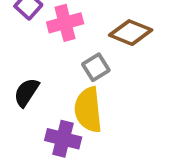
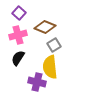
pink cross: (65, 23) -> (18, 35), moved
brown diamond: (131, 33) -> (45, 27), moved

